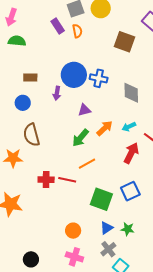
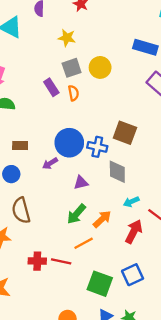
brown square: (124, 42) -> (125, 133), moved
purple arrow: (57, 93) -> (50, 163), turned 48
gray diamond: (131, 93) -> (117, 172), moved
orange arrow: (105, 128) -> (102, 219), moved

